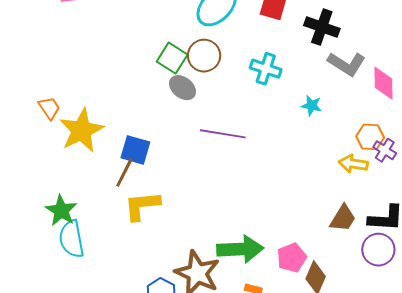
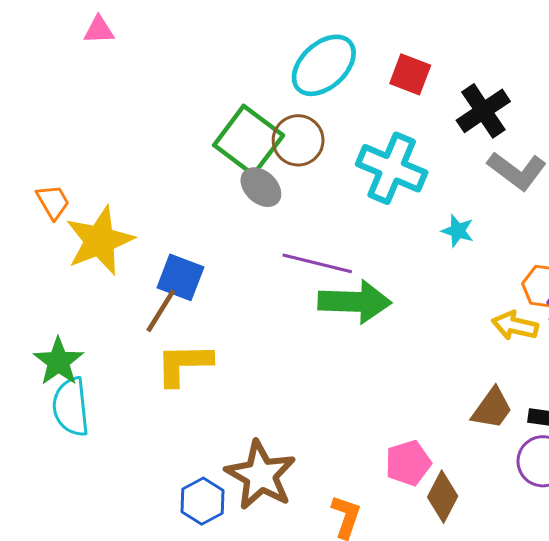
black cross: (322, 27) -> (483, 111), turned 32
green square: (172, 58) -> (249, 140), size x1.4
cyan cross: (266, 69) -> (392, 168), size x1.4
green arrow: (240, 249) -> (355, 302), moved

